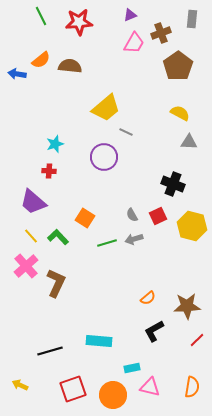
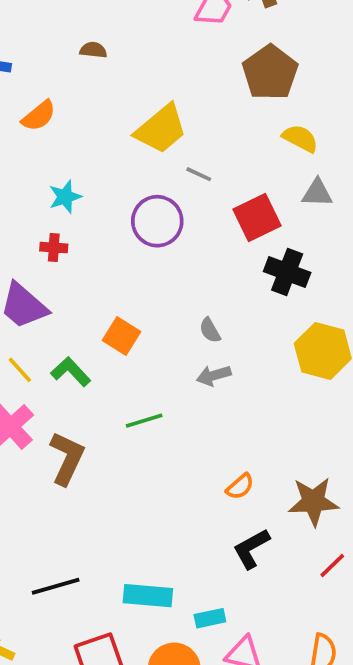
orange semicircle: (41, 60) -> (39, 116), moved
brown semicircle: (70, 66) -> (93, 50), size x0.6
brown pentagon: (178, 66) -> (270, 73), moved
red square: (158, 216) -> (257, 217), moved, size x1.4
green line: (107, 243) -> (144, 421), moved
cyan rectangle: (99, 341) -> (148, 596), moved

